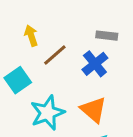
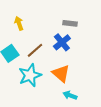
brown line: (55, 55) -> (35, 50), moved

